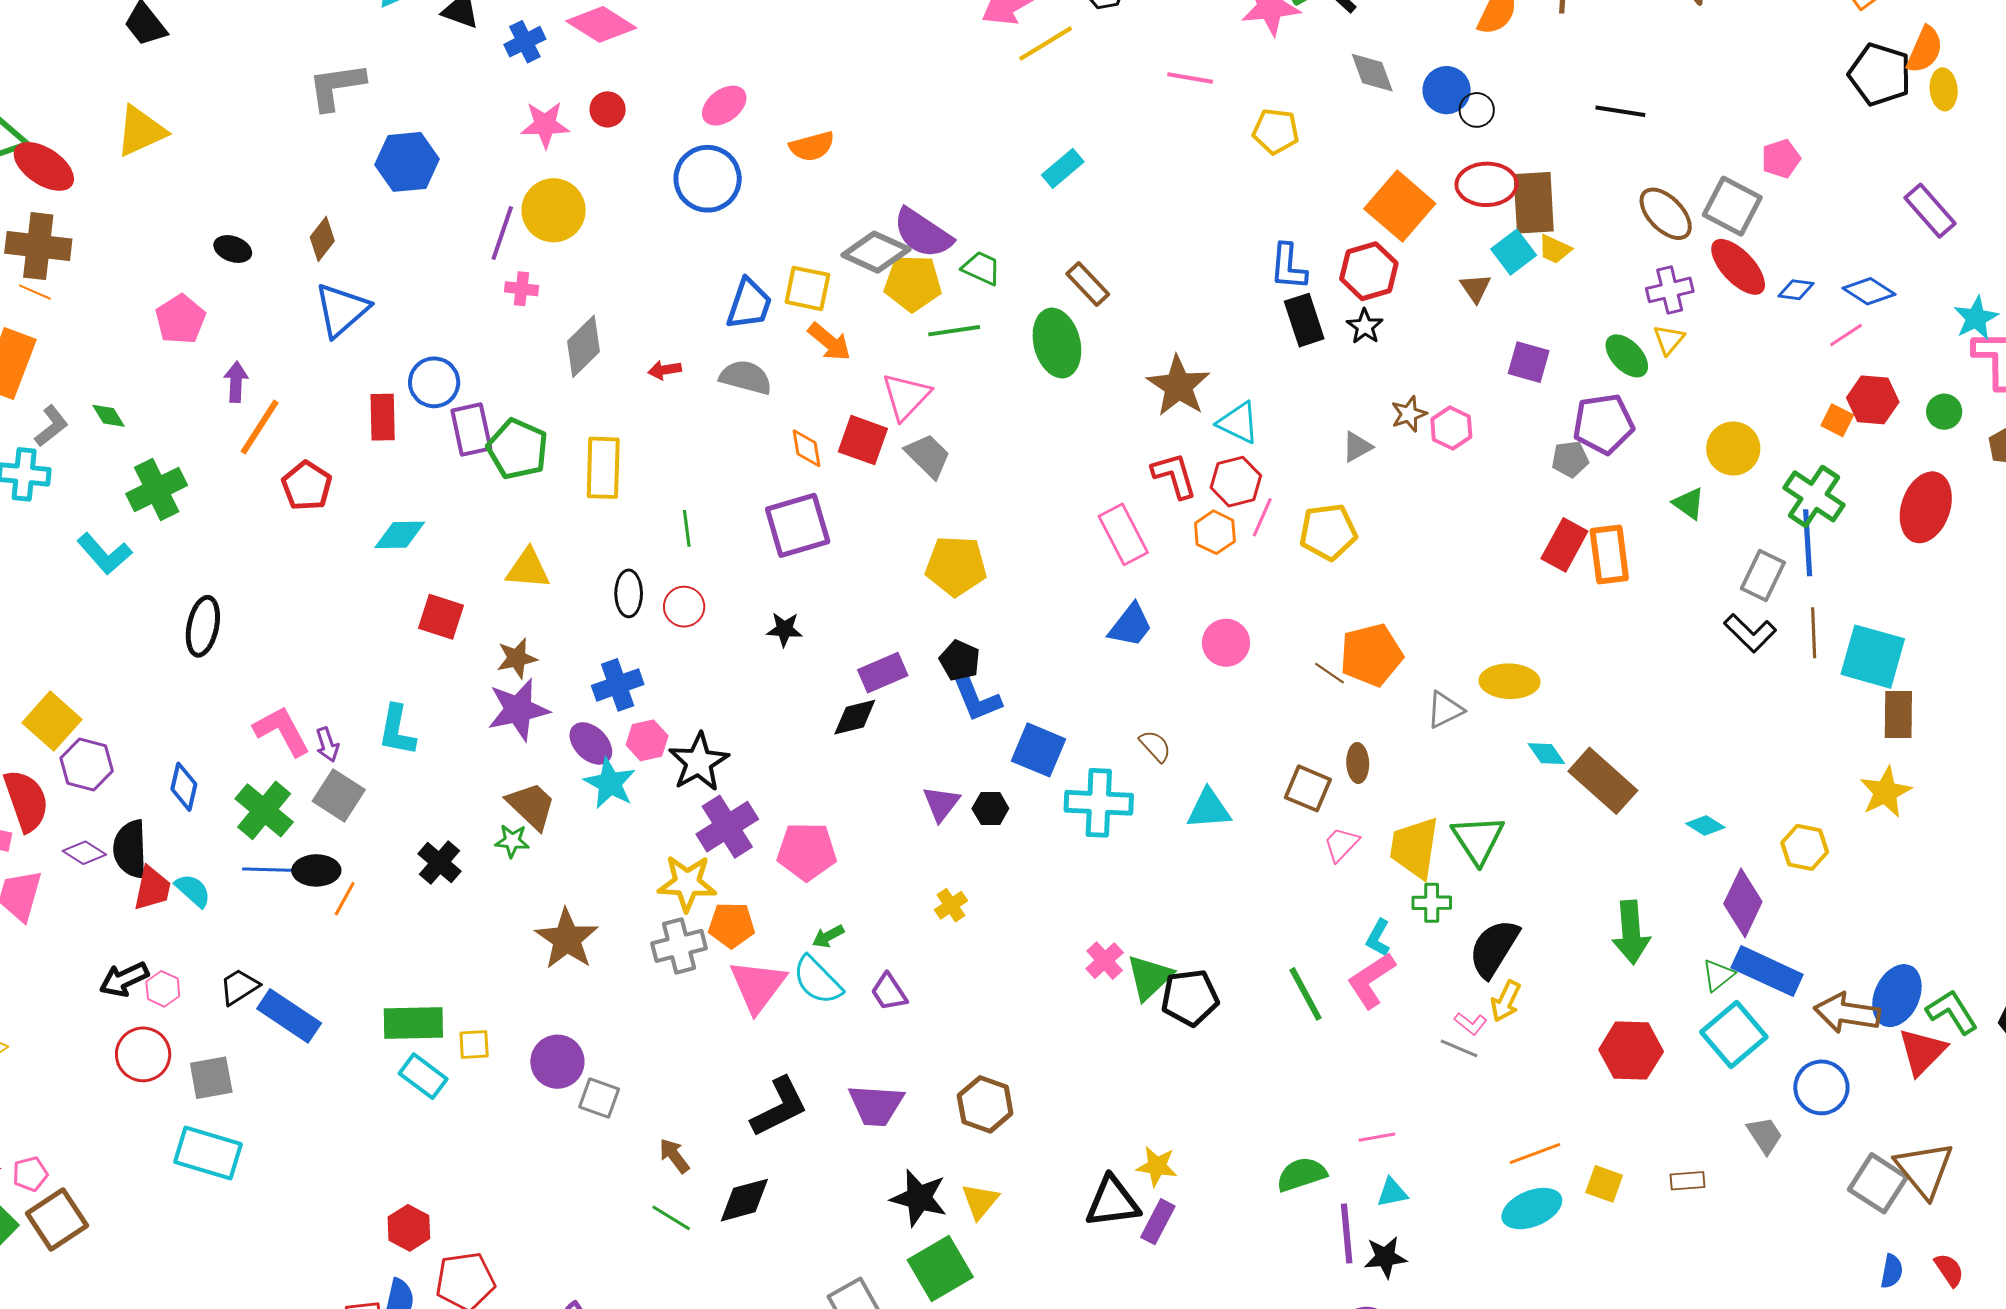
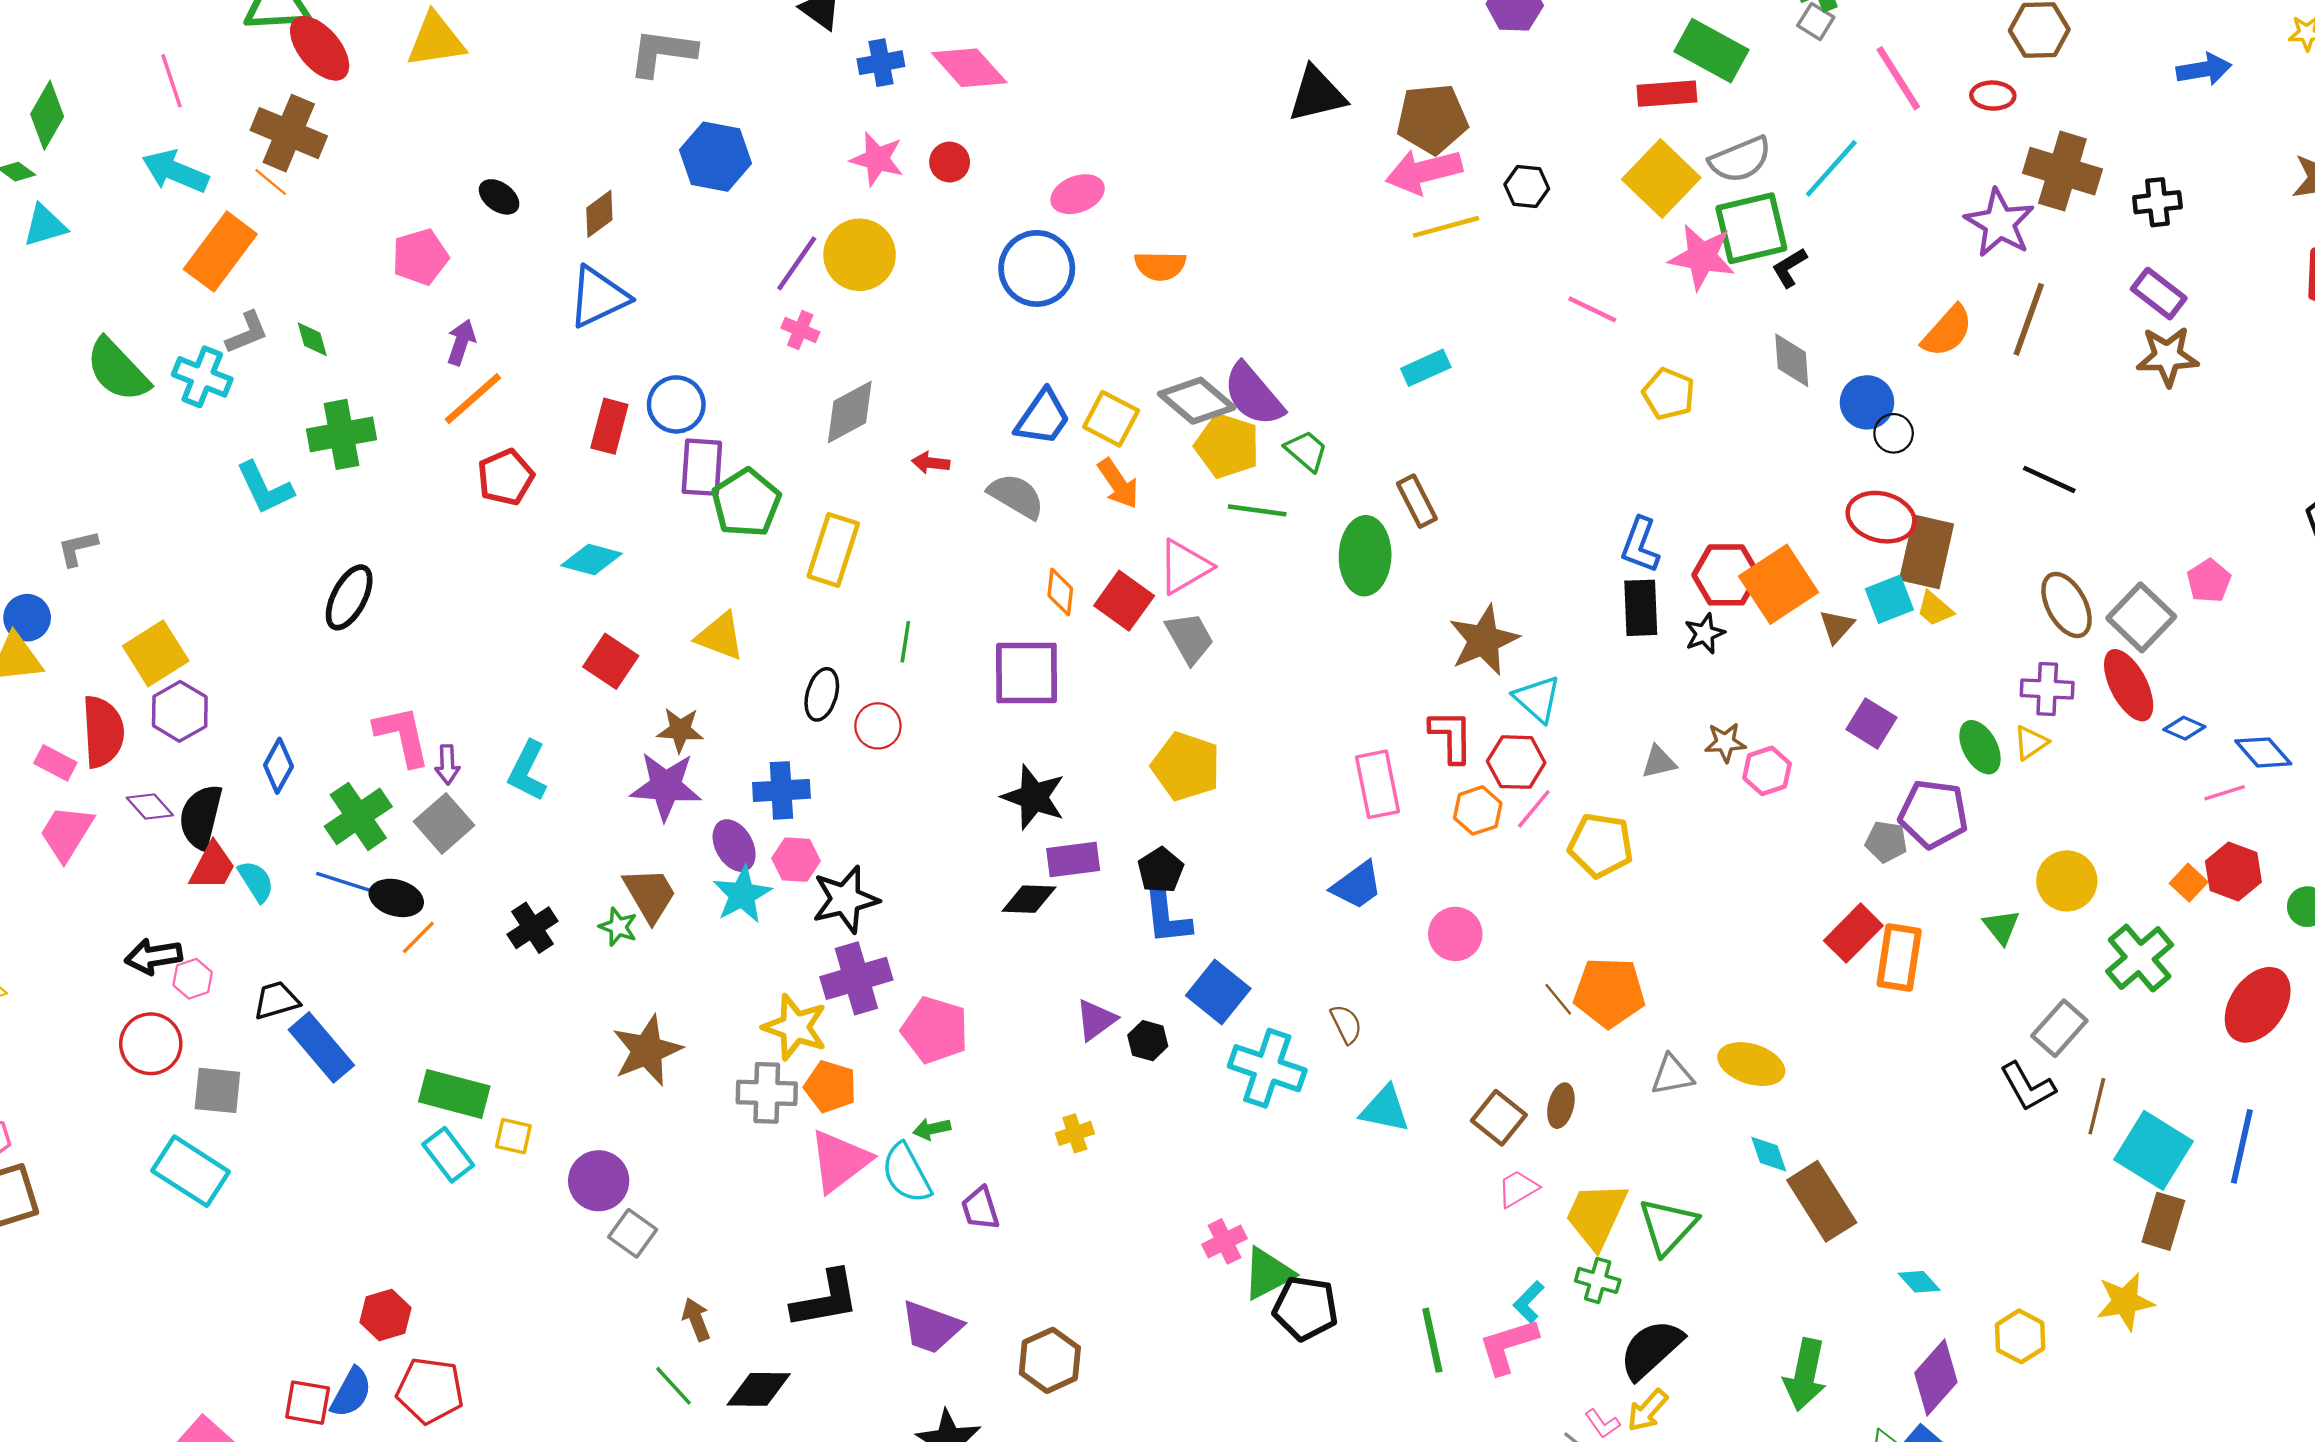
pink pentagon: (1781, 159) -> (2209, 581), turned -30
orange square: (1400, 206) -> (1779, 584), moved
blue line: (1808, 543) -> (2242, 1146), moved
black star: (784, 629) -> (1034, 797), moved, size x1.6

